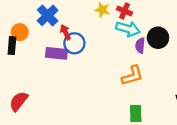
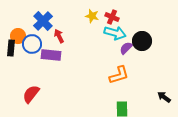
blue circle: (74, 43) -> (32, 44), moved
purple semicircle: (140, 46) -> (126, 48), turned 40
red semicircle: (19, 101) -> (31, 94), moved

